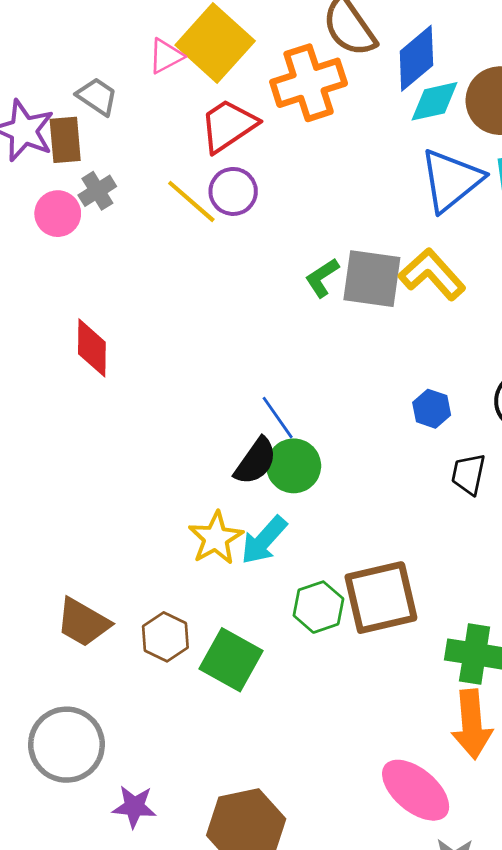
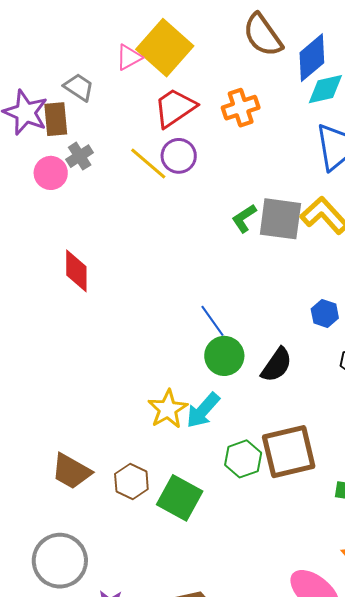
orange cross: (309, 83) -> (241, 108), moved, size x0.7
black semicircle: (256, 461) -> (277, 365), moved

